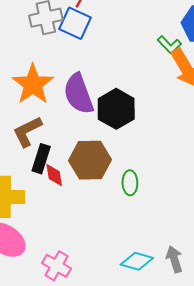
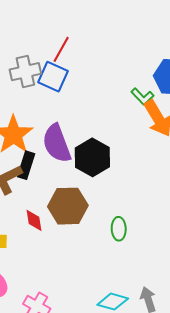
black rectangle: (41, 159) -> (26, 165), moved
green ellipse: (130, 183) -> (119, 229), moved

